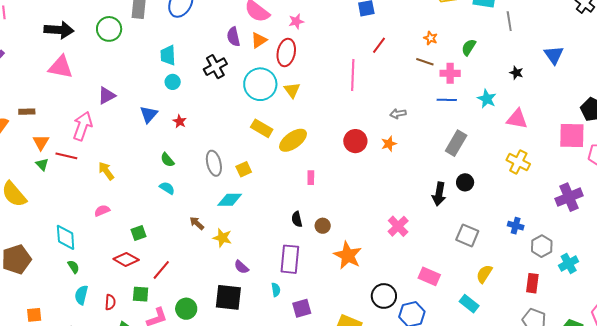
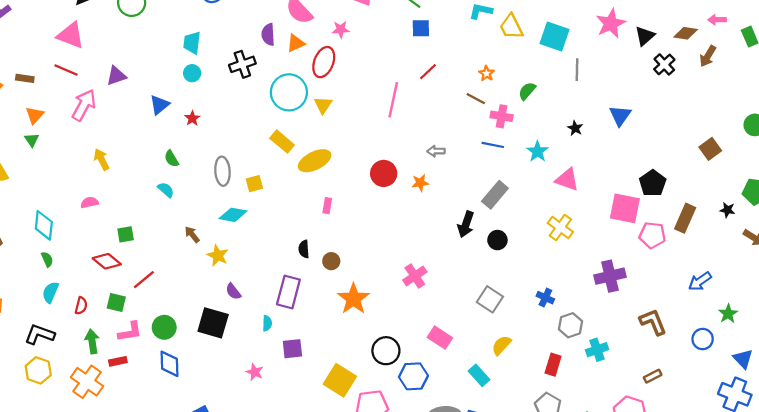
red line: (66, 156) -> (66, 70), moved
black arrow: (439, 194) -> (466, 224), moved

